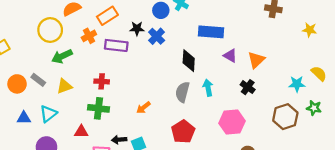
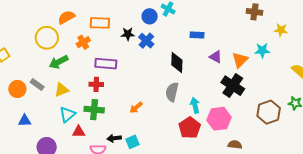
orange rectangle: (107, 16) -> (100, 23), turned 36
yellow star: (310, 30) -> (281, 30), moved
blue rectangle: (211, 32) -> (197, 35), size x0.6
purple rectangle: (116, 45) -> (106, 64), moved
cyan star: (297, 84) -> (262, 50), moved
black cross: (248, 87) -> (233, 86), size x1.6
cyan arrow: (208, 88) -> (195, 105), moved
cyan triangle: (48, 114) -> (67, 114), moved
red pentagon: (183, 132) -> (190, 128), moved

